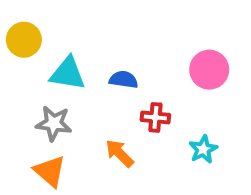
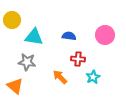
blue semicircle: (124, 80) -> (69, 36), moved
cyan star: (203, 149) -> (93, 77), moved
orange triangle: (50, 171) -> (15, 86), moved

